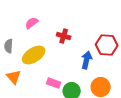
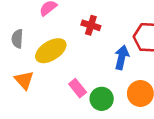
pink rectangle: (54, 83) -> (78, 88), turned 32

